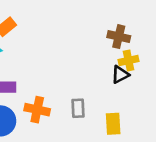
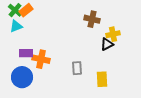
brown cross: (119, 37) -> (92, 19), moved
orange cross: (37, 110) -> (41, 59), moved

